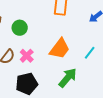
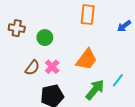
cyan line: (90, 53) -> (118, 80), moved

